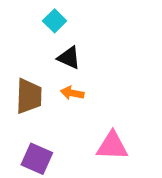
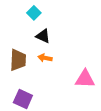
pink triangle: (112, 146) -> (85, 79), moved

